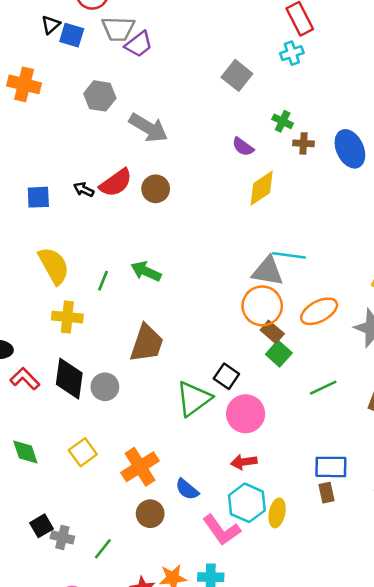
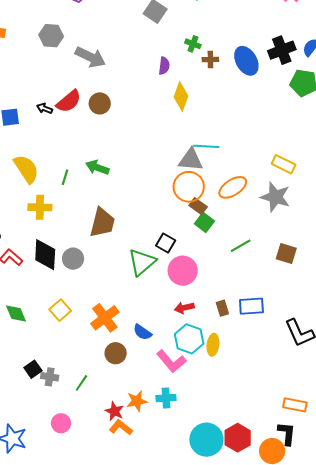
purple semicircle: (243, 147) -> (164, 66), turned -114
yellow diamond: (262, 188) -> (181, 96), turned -32
brown rectangle: (327, 493) -> (222, 308), moved

